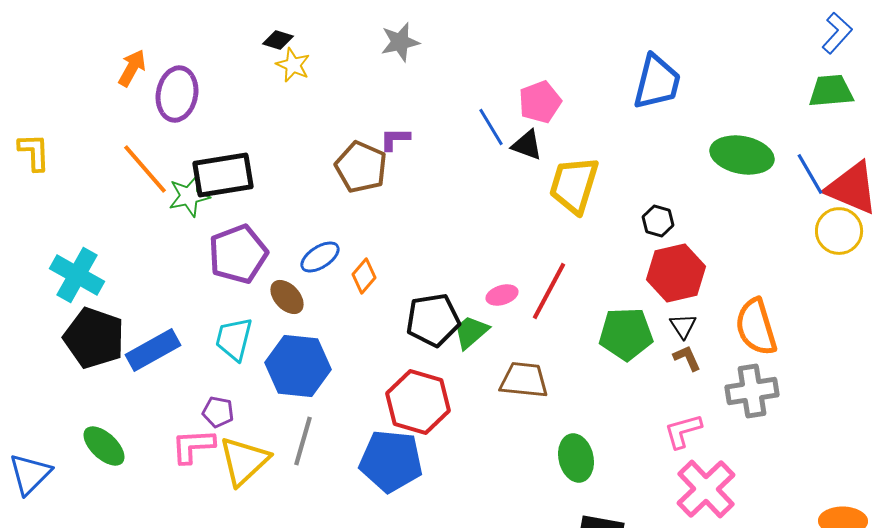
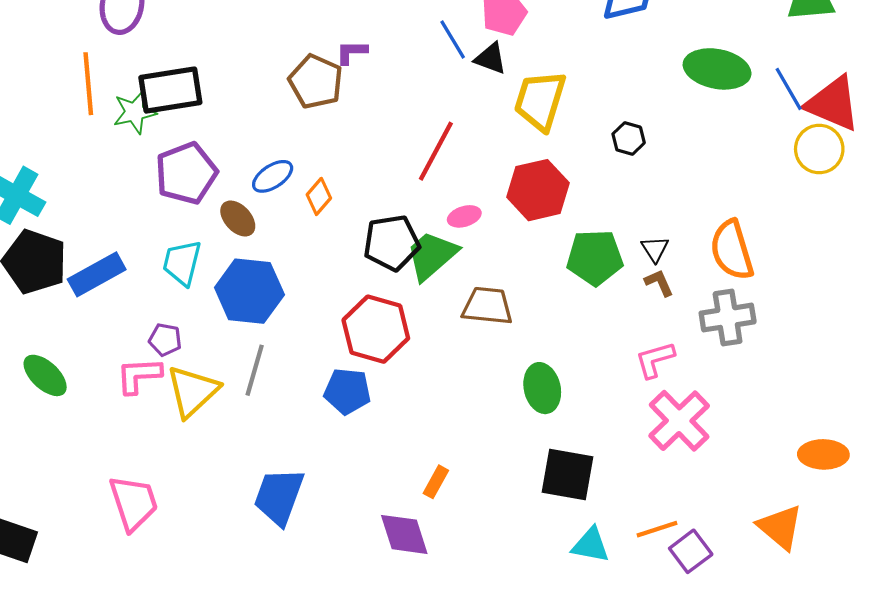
orange line: (145, 169) -> (88, 84), turned 36
red hexagon: (676, 273) -> (538, 190), moved
red line: (549, 291) -> (436, 151), moved
green trapezoid: (471, 332) -> (432, 255), size x1.4
blue pentagon: (391, 461) -> (347, 391), size x0.7

